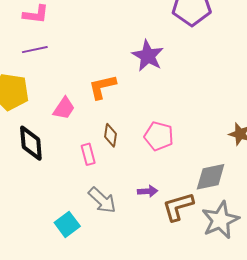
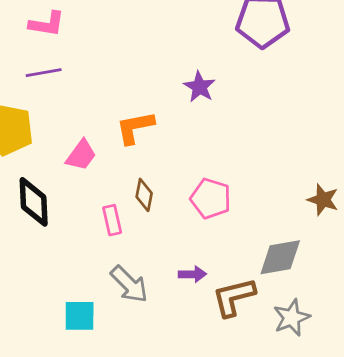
purple star: (148, 56) -> (200, 87), size x0.7
gray star: (220, 220) -> (292, 318), size x0.7
cyan square: (67, 224) -> (80, 316), turned 35

